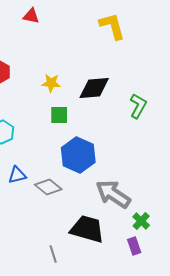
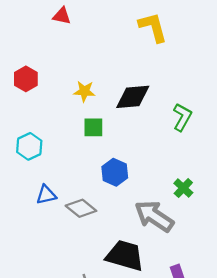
blue hexagon: (78, 155) -> (115, 172), size x0.7
green cross: (141, 221) -> (183, 188), moved

